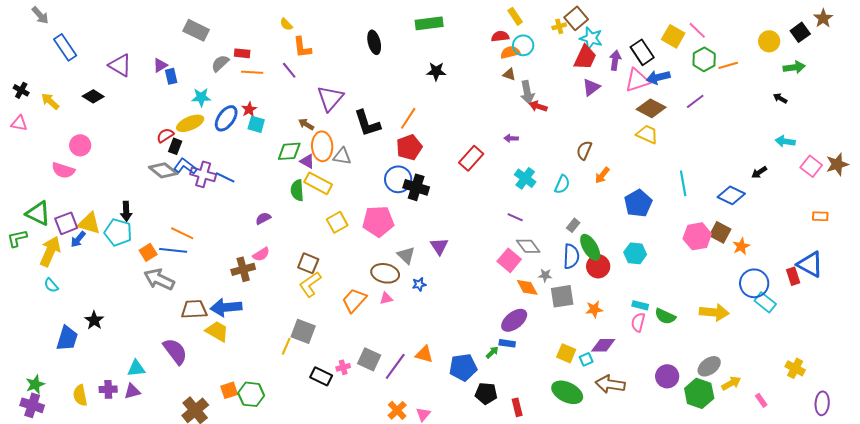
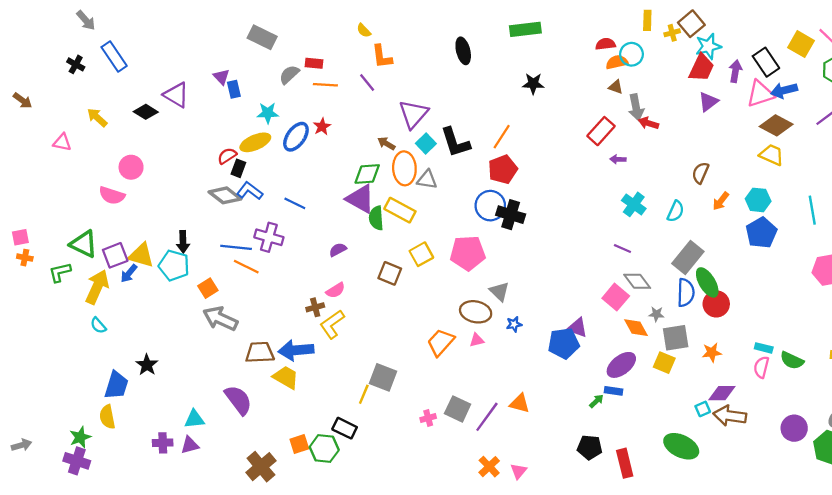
yellow rectangle: (515, 16) -> (647, 20), moved, turned 36
cyan star: (591, 38) -> (708, 46), turned -30
purple triangle: (120, 65) -> (176, 95), moved
purple triangle: (160, 65) -> (221, 77), turned -42
black cross: (21, 90) -> (76, 64), moved
cyan square: (256, 124) -> (426, 143), moved, turned 30
red rectangle: (471, 158) -> (601, 131), moved
purple triangle: (307, 161) -> (360, 199), moved, size x1.8
purple cross: (203, 174) -> (269, 237), moved
gray rectangle: (573, 225) -> (688, 258), size x2.0
purple triangle: (439, 246) -> (577, 328), moved, turned -36
blue line: (173, 250) -> (236, 247), moved
cyan hexagon: (635, 253) -> (758, 200), moved
brown square: (308, 263) -> (390, 273), moved
brown cross: (243, 269) -> (315, 307), size x0.7
yellow L-shape: (310, 284) -> (332, 324), moved
yellow square: (566, 353) -> (664, 363), moved
blue pentagon: (463, 367) -> (564, 343), moved
black rectangle: (321, 376) -> (345, 428), moved
brown arrow: (610, 384) -> (730, 416), moved
yellow semicircle: (80, 395) -> (107, 417), moved
red rectangle: (517, 407) -> (625, 463), size x1.4

